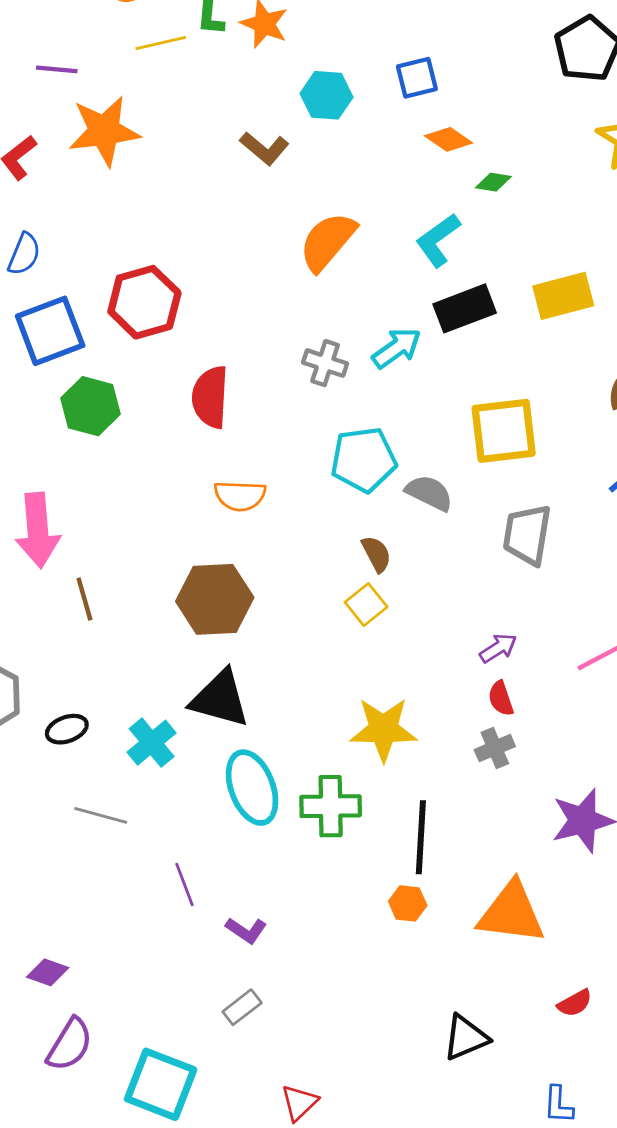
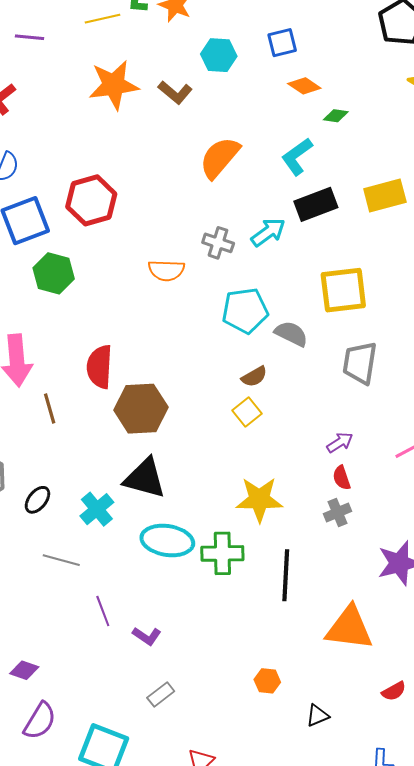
orange star: (104, 131) -> (114, 85), moved
red semicircle: (210, 397) -> (100, 367), moved
orange semicircle: (240, 496) -> (166, 270), moved
brown semicircle: (376, 554) -> (254, 377), turned 88
black ellipse: (67, 729) -> (37, 500), turned -32
cyan ellipse: (252, 788) -> (167, 540), turned -60
purple line: (184, 885) -> (103, 611), moved
orange hexagon: (408, 903) -> (267, 681), moved
purple L-shape: (246, 930) -> (147, 636), moved
black triangle: (466, 1038) -> (317, 716), size x0.7

